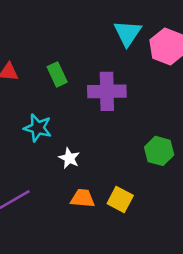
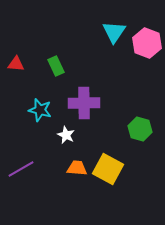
purple cross: (107, 91) -> (84, 103), moved
yellow square: (120, 199) -> (108, 169), size x1.4

